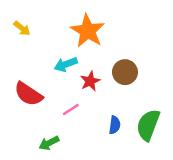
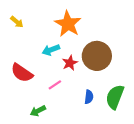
brown circle: (125, 72) -> (97, 56), size x1.5

